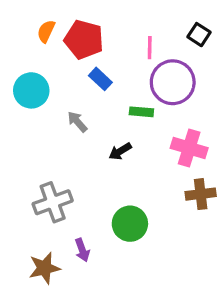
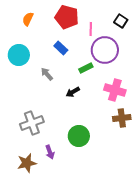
red pentagon: (84, 39) -> (67, 17), moved
green rectangle: (141, 112) -> (86, 68), turned -32

